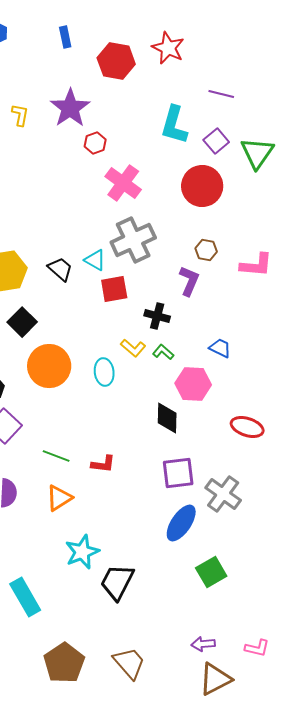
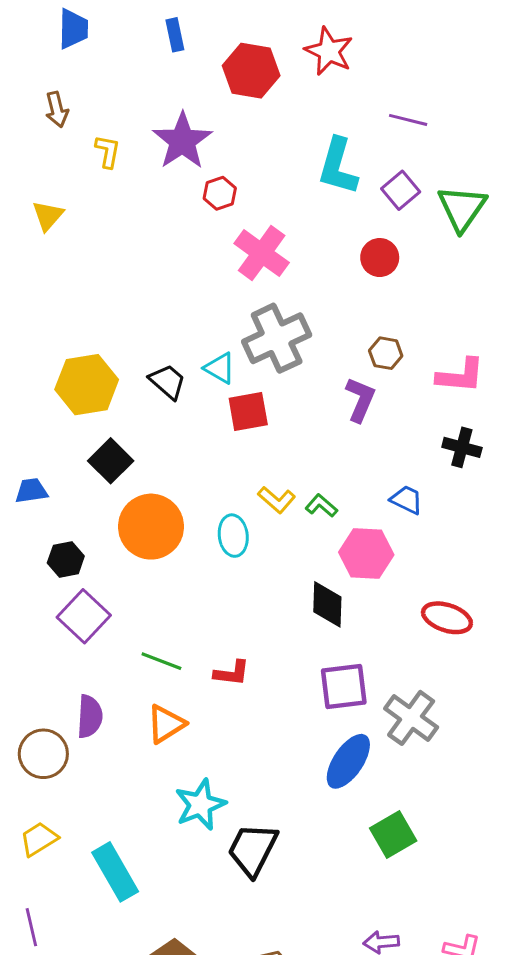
red circle: (202, 186) -> (380, 258), size x0.6
black cross: (157, 316) -> (462, 447), moved

